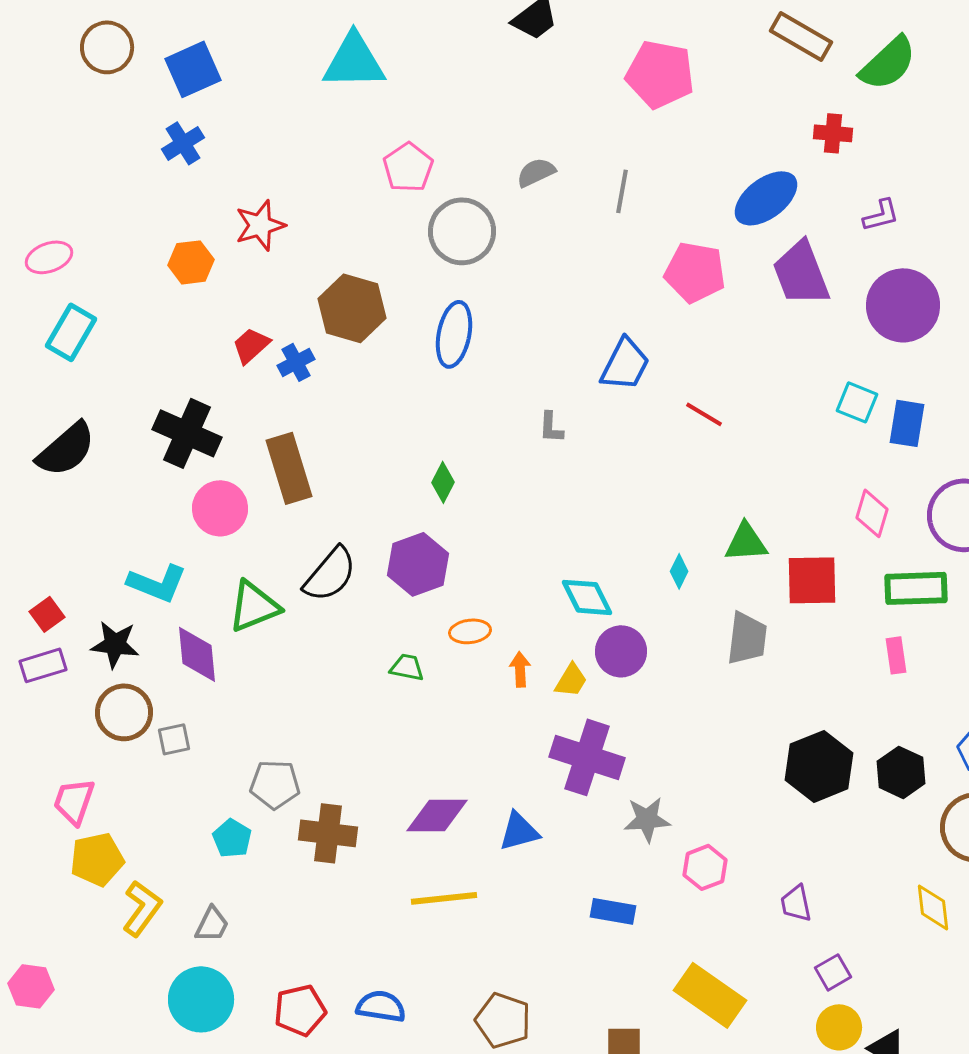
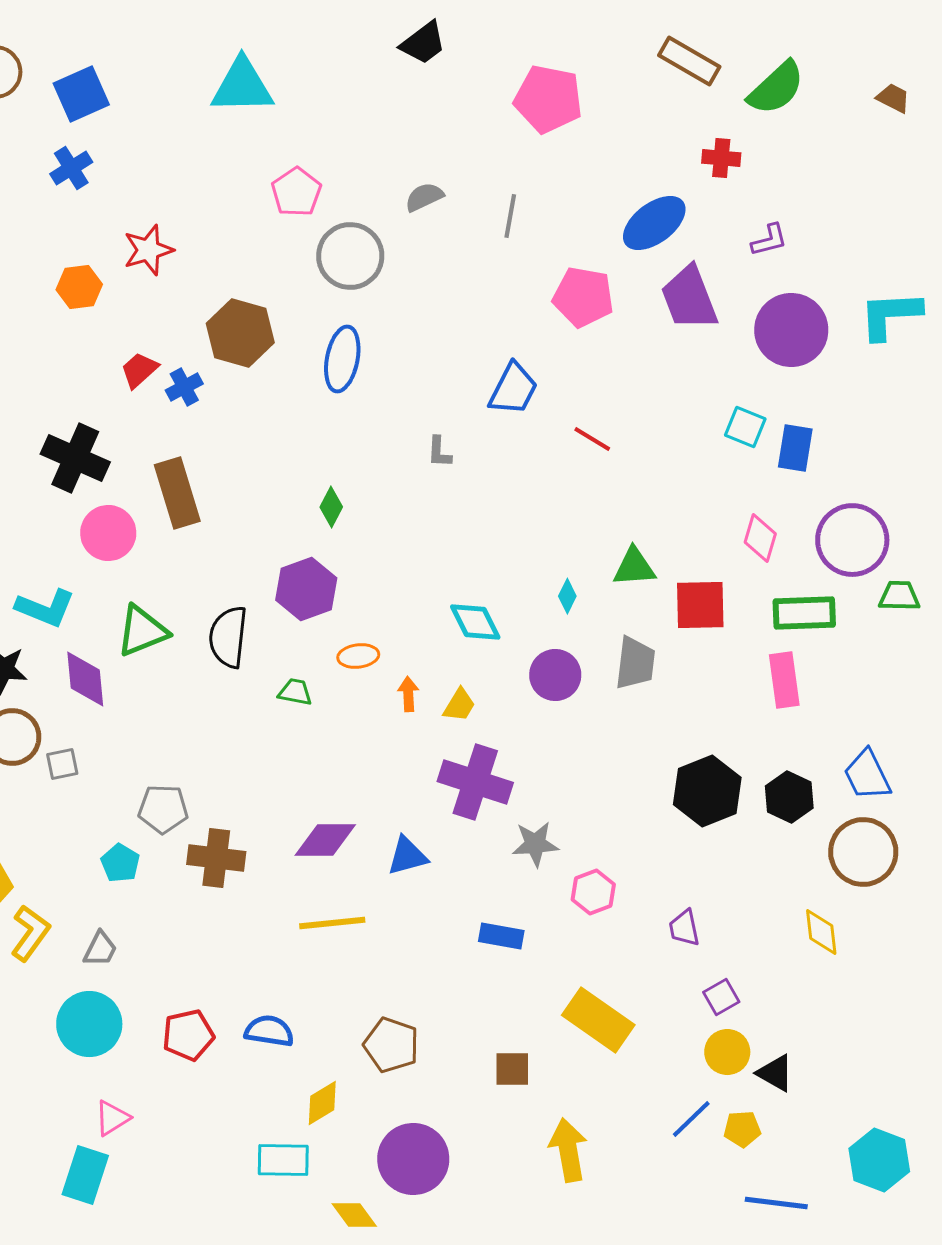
black semicircle: (330, 574) -> (228, 637), moved, turned 146
purple circle: (621, 651) -> (555, 675), moved
pink rectangle: (896, 655) -> (784, 680), size x1.5

